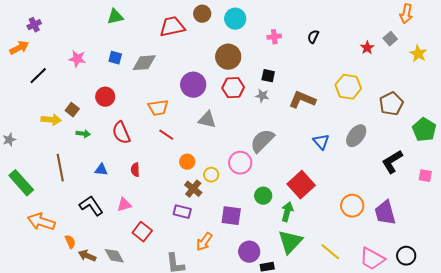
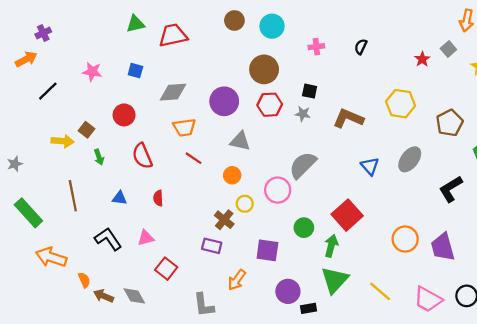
red trapezoid: (172, 27) -> (173, 35), moved
gray diamond: (144, 63) -> (173, 92), moved
green arrow: (83, 134) -> (99, 157), turned 64
orange circle: (187, 162) -> (232, 175), moved

